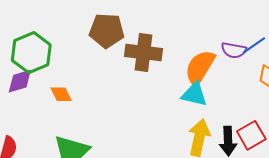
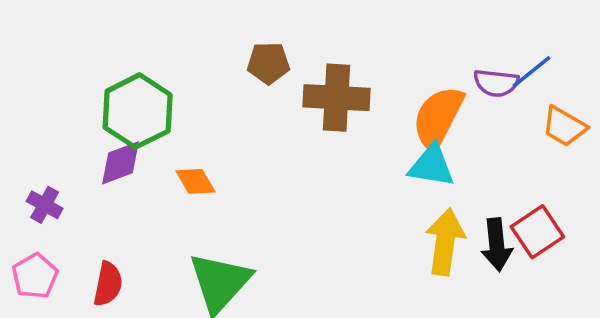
brown pentagon: (107, 31) -> (268, 63), size x0.7

